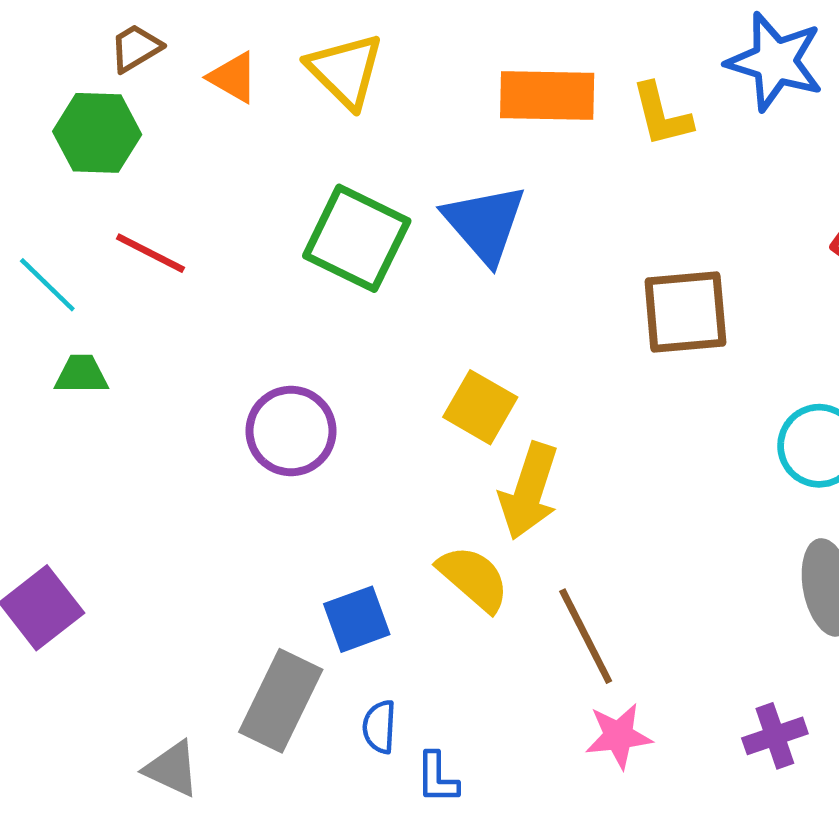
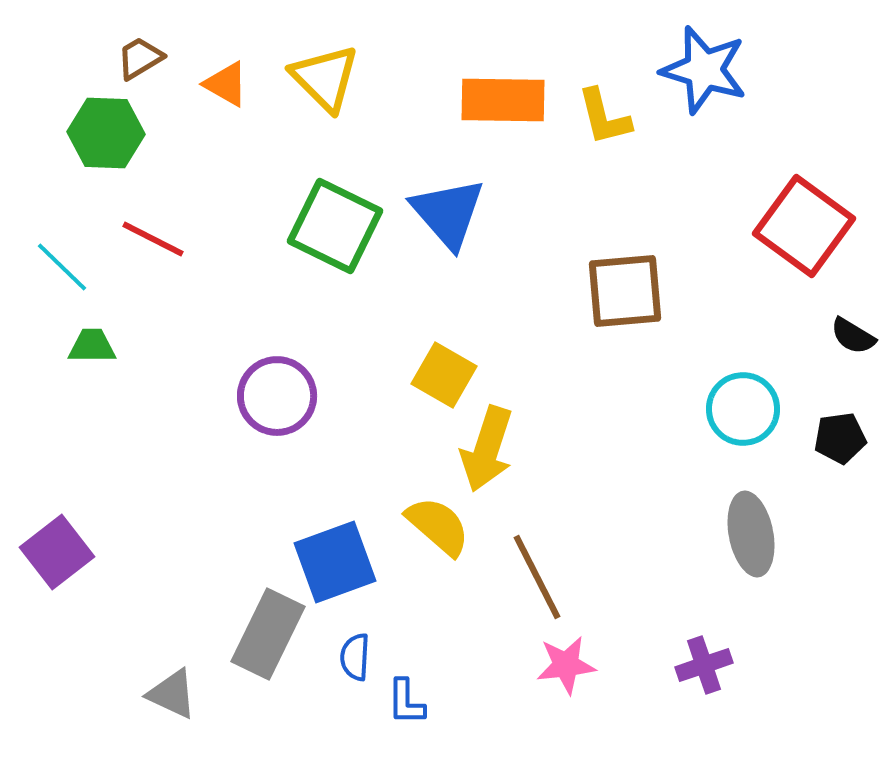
blue square: (357, 619) -> (335, 562), size x1.4

